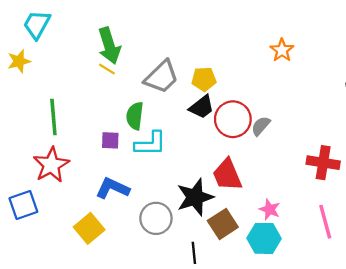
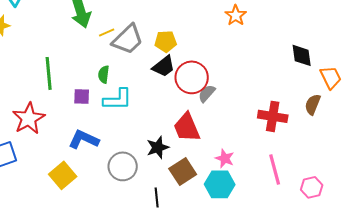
yellow line: (107, 69) -> (107, 32), moved, turned -56
green semicircle: (135, 116) -> (104, 74), size x0.7
green line: (53, 117) -> (49, 73), moved
gray semicircle: (261, 126) -> (207, 93), moved
black star: (195, 197) -> (158, 147), size x0.7

